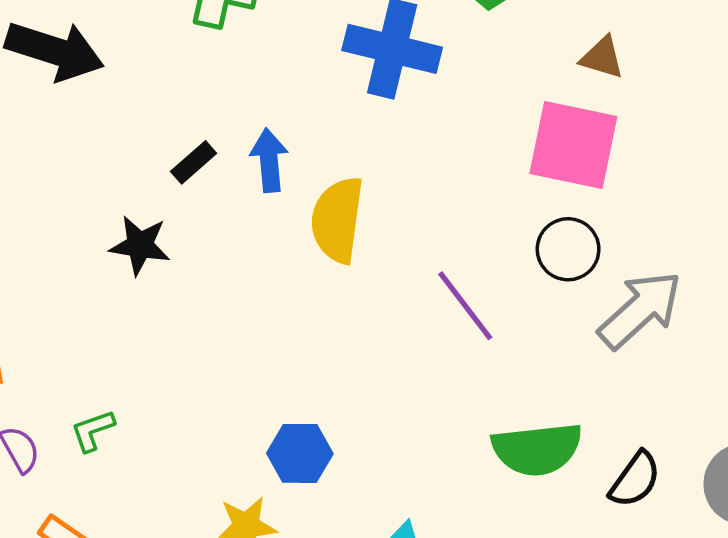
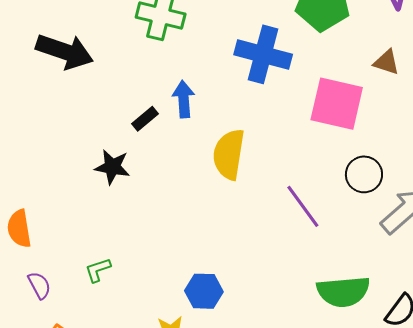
pink square: (573, 145) -> (337, 104), moved
blue arrow: (269, 160) -> (184, 99), moved
green L-shape: (93, 431) -> (98, 270), moved

